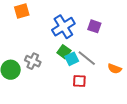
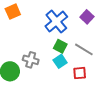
purple square: (94, 26) -> (87, 17), turned 32
cyan square: (72, 59) -> (60, 61), moved

